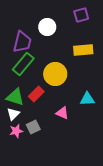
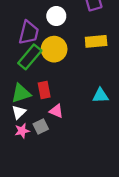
yellow circle: (55, 74) -> (54, 49), moved
red rectangle: (36, 94) -> (44, 90), turned -56
green triangle: (15, 97) -> (21, 93), turned -36
pink triangle: (62, 113) -> (56, 111), moved

